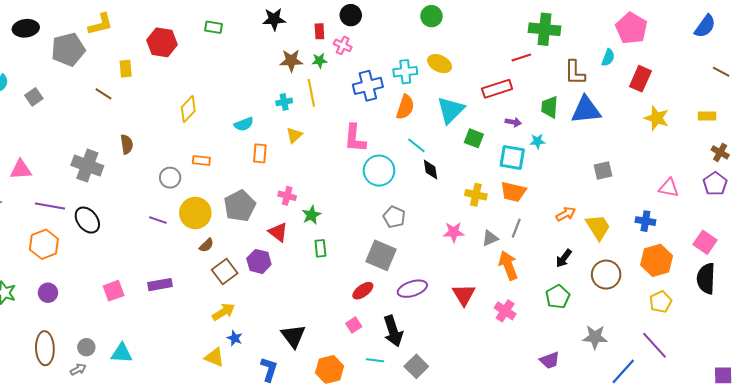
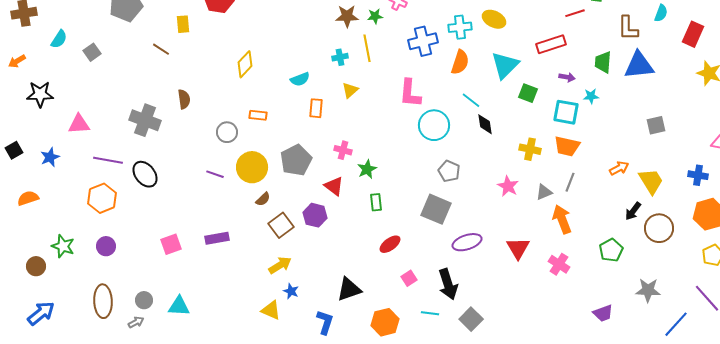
pink star: (454, 232) -> (508, 186), turned 30
black arrow: (564, 258) -> (633, 211), moved
red ellipse: (363, 291) -> (390, 244), moved
black triangle: (293, 336) -> (349, 289), turned 48

